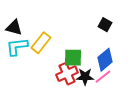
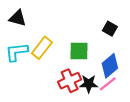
black triangle: (14, 28) -> (18, 18), moved
green square: (73, 58) -> (79, 51), moved

